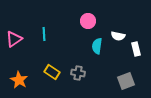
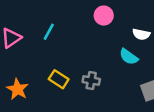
cyan line: (44, 34) -> (49, 32), turned 32
cyan semicircle: (97, 46) -> (129, 57), moved, turned -63

